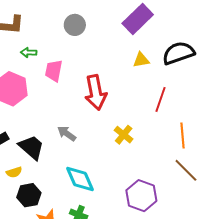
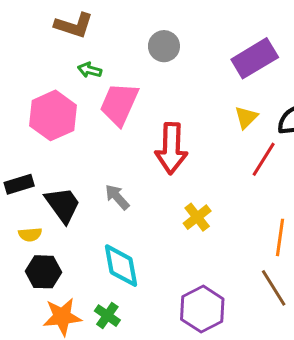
yellow triangle: (141, 60) -> (246, 117), turned -48
pink trapezoid: (54, 71) -> (119, 104), size x1.4
red line: (161, 99) -> (264, 159), moved

